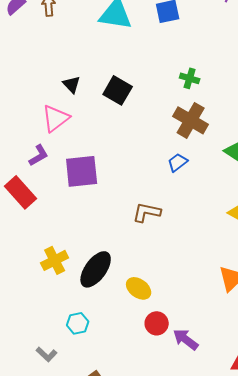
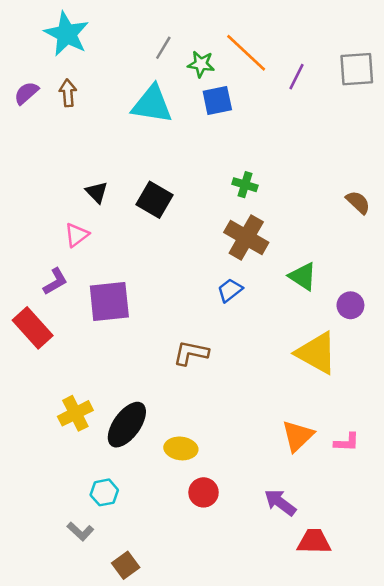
pink triangle: (56, 118) -> (77, 235), size x0.7
yellow ellipse: (139, 288) -> (181, 448), turned -30
purple arrow: (186, 339) -> (280, 502), moved
gray L-shape: (47, 354) -> (80, 531), moved

